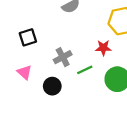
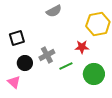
pink triangle: (24, 72) -> (14, 82), moved
black circle: (52, 86) -> (25, 63), moved

